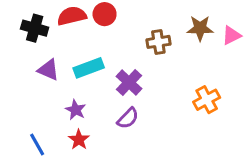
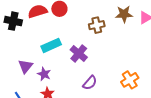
purple triangle: (48, 70) -> (25, 66), moved, turned 49
orange cross: (207, 100) -> (130, 80), moved
purple semicircle: (128, 118) -> (90, 83), moved

